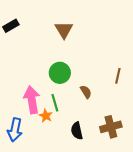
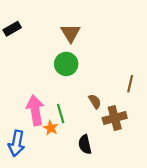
green circle: (60, 73) -> (66, 64), moved
brown cross: (111, 127) -> (115, 118), moved

